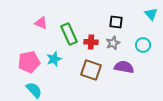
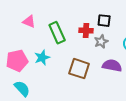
red cross: (91, 42) -> (86, 31), moved

